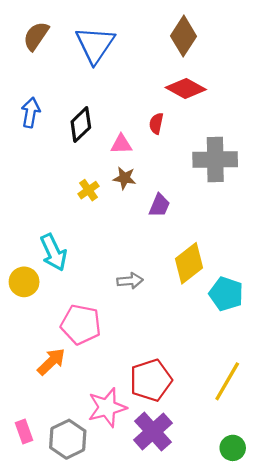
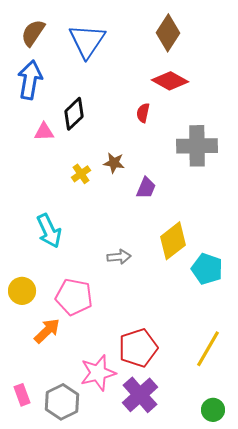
blue arrow: (31, 113) -> (30, 80), moved, size x1.4
pink triangle: (121, 144) -> (44, 132), moved
yellow circle: (24, 282) -> (22, 291), moved

